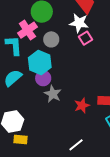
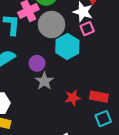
gray circle: (51, 39) -> (51, 25), size x1.6
cyan hexagon: (40, 63) -> (67, 46), moved

